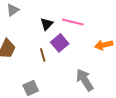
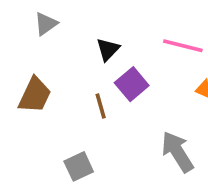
pink line: (73, 22) -> (183, 46), moved

